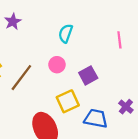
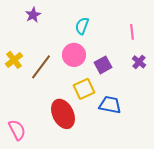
pink circle: (57, 65) -> (74, 55), size x1.5
purple cross: (126, 107) -> (139, 62), moved

